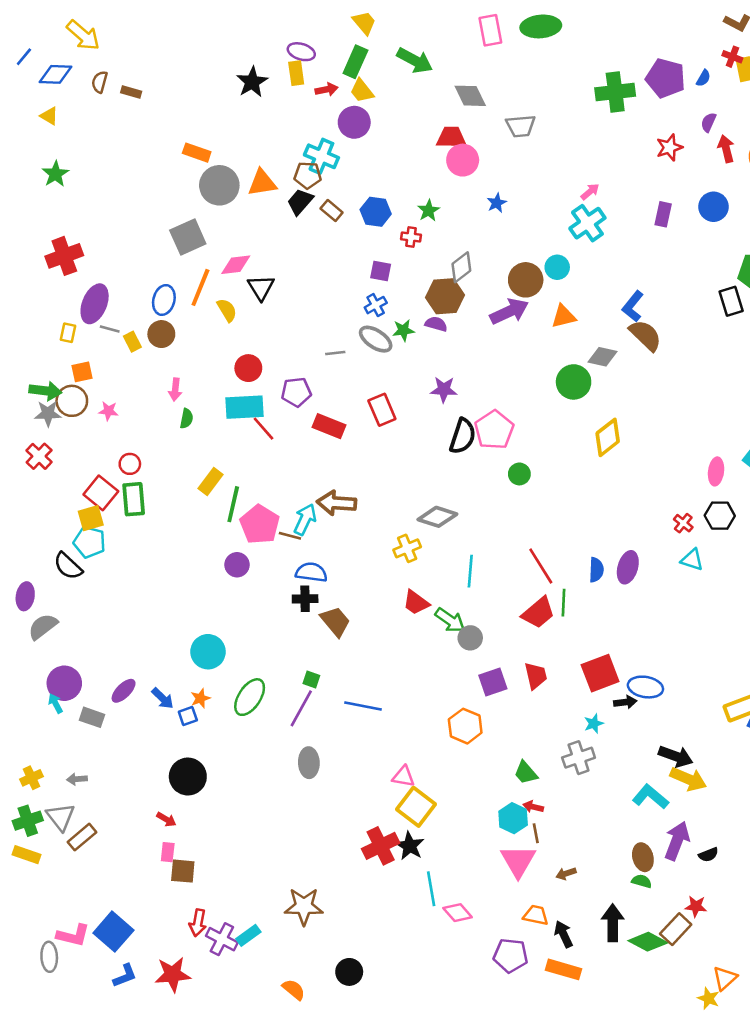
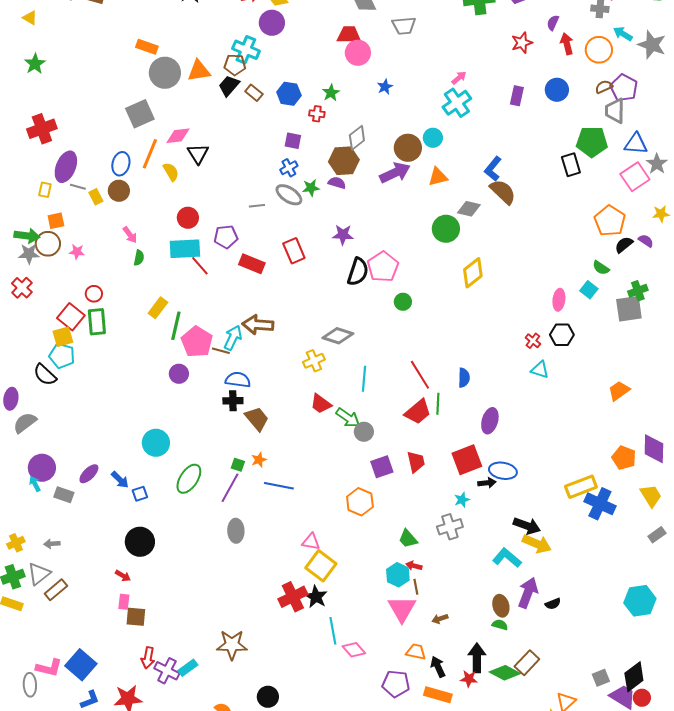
pink arrow: (175, 390) -> (130, 235), turned -42
purple ellipse: (628, 567) -> (490, 421), moved
orange star: (200, 698) -> (259, 460), moved
gray triangle: (61, 817) -> (39, 574), turned 30
red star: (696, 906) -> (469, 679), moved

